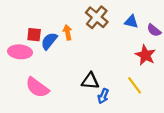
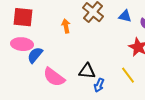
red square: (34, 35) -> (23, 17), moved, size x1.5
blue semicircle: (49, 41) -> (35, 55), moved
pink semicircle: (37, 88) -> (54, 77), moved

